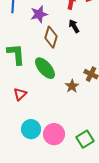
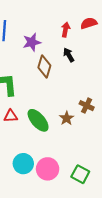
green ellipse: (45, 68) -> (38, 120), moved
red triangle: (20, 94) -> (11, 116), moved, turned 40
green square: (85, 139) -> (80, 174), turned -30

